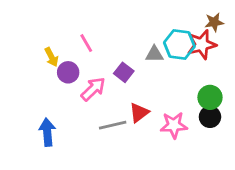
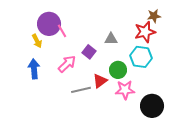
cyan hexagon: (179, 45) -> (141, 57), moved
purple circle: (68, 72) -> (49, 24), moved, size x1.5
green circle: (210, 97) -> (118, 70), moved
black circle: (210, 117) -> (152, 106), moved, size x1.5
blue arrow: (47, 132) -> (34, 69), moved

